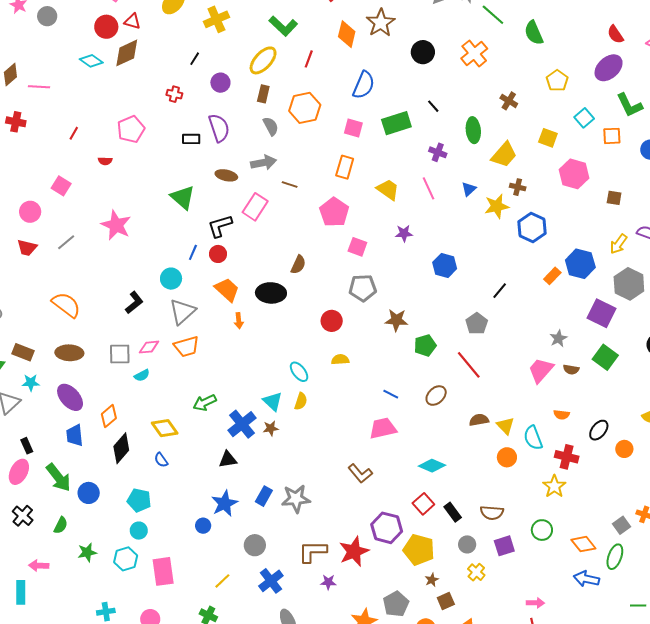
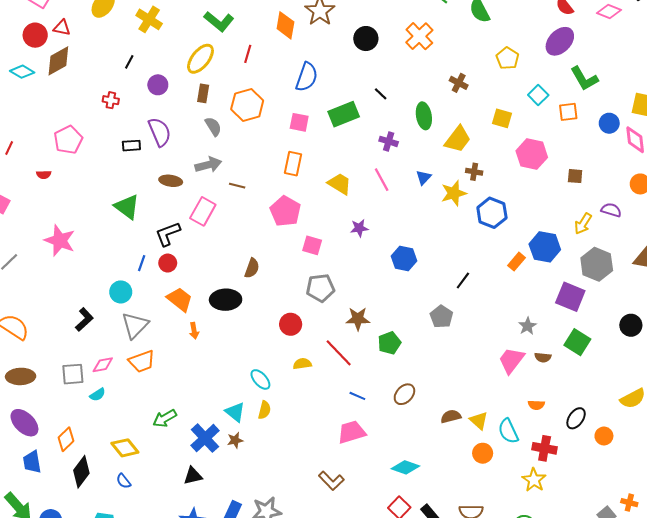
yellow cross: (216, 19) -> (149, 19), turned -30
red line: (469, 365) -> (339, 353), moved

